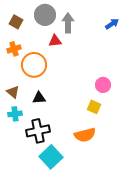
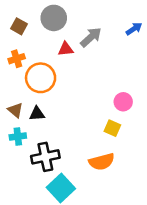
gray arrow: (68, 23) -> (91, 37), moved, turned 48
black triangle: (39, 98) -> (37, 114), moved

